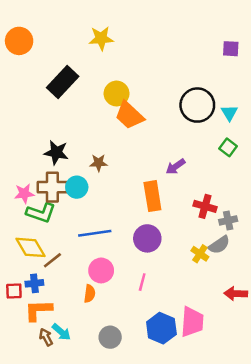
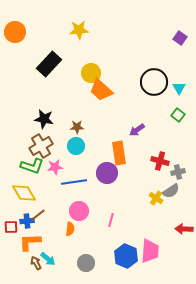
purple square: (231, 49) -> (180, 38), turned 32
brown cross: (52, 187) -> (41, 146), turned -30
cyan circle: (77, 187) -> (76, 146), moved
pink star: (24, 194) -> (55, 167), moved
purple circle: (147, 238) -> (107, 173), moved
brown line: (52, 260) -> (38, 215), moved

